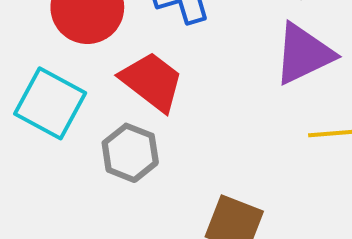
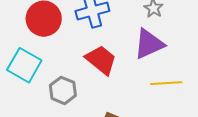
red trapezoid: (152, 81) -> (101, 60), moved

